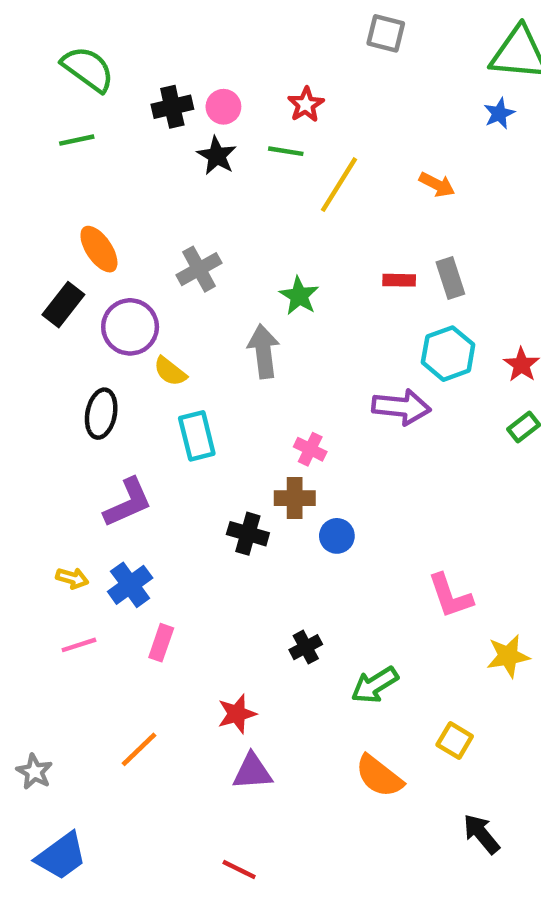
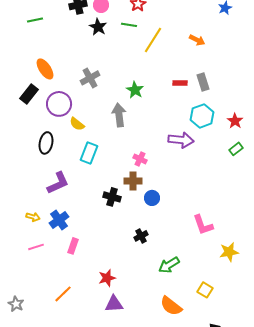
cyan rectangle: (197, 436) -> (89, 153), turned 35
black cross: (306, 647) -> (141, 236), moved

